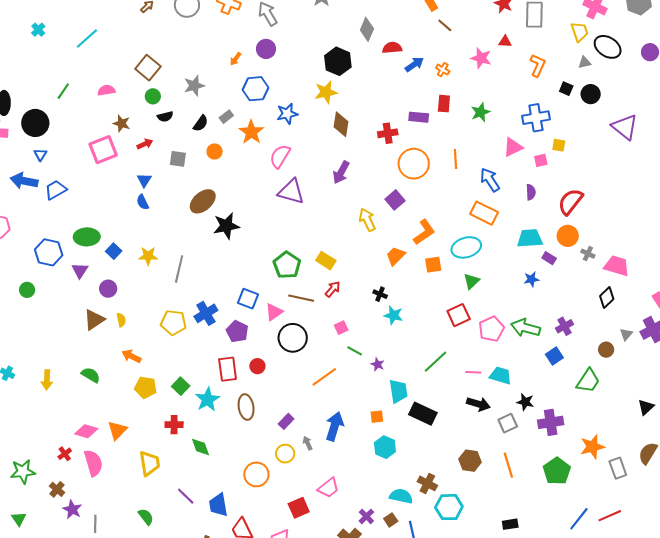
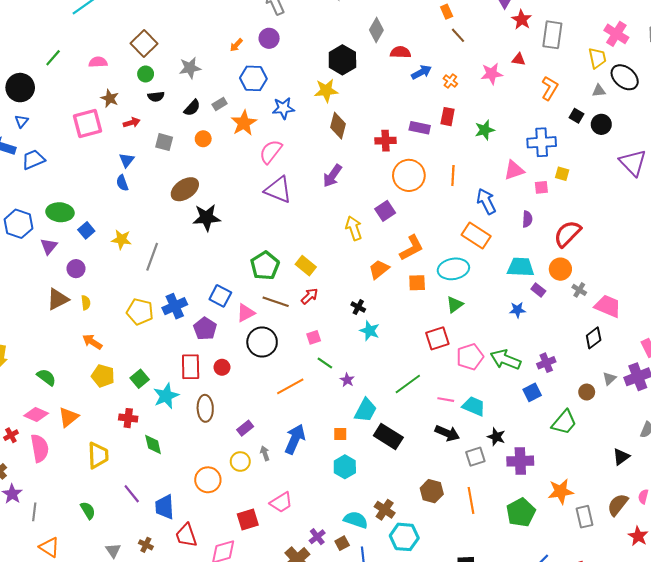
pink star: (481, 58) -> (492, 74), turned -30
green semicircle: (91, 375) -> (46, 377), moved
cyan trapezoid: (398, 391) -> (366, 410), turned 30

